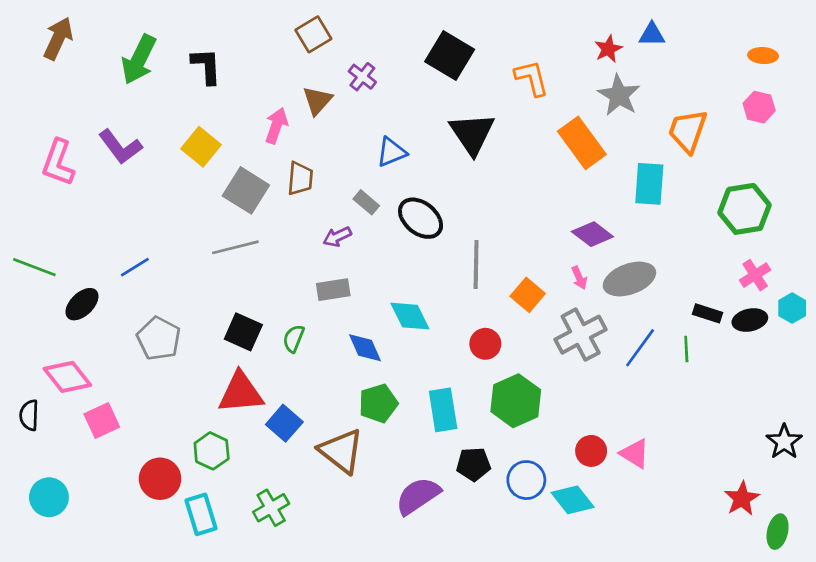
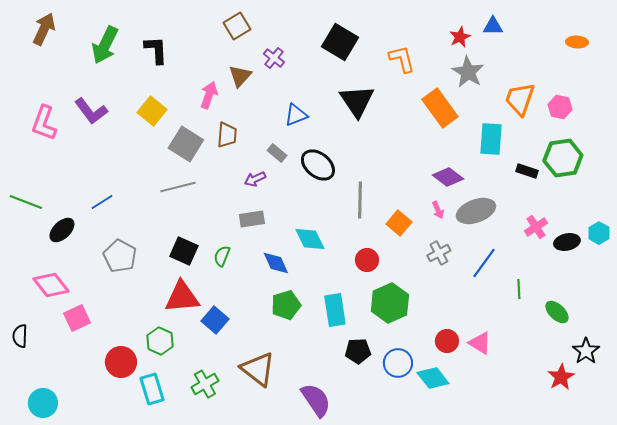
pink hexagon: (759, 107) -> (560, 107), moved
pink cross: (755, 275) -> (536, 227), moved
black rectangle: (707, 313) -> (527, 171), moved
gray cross: (581, 335) -> (439, 253), size x0.6
green line: (686, 349) -> (519, 289), moved
black semicircle: (29, 415) -> (20, 336), moved
black star: (784, 442) -> (586, 351), moved
brown triangle: (341, 451) -> (258, 369), moved
purple semicircle: (418, 496) -> (316, 400), moved, turned 90
cyan circle: (49, 497) -> (43, 403), moved
green ellipse: (778, 532) -> (557, 312), moved, turned -60

